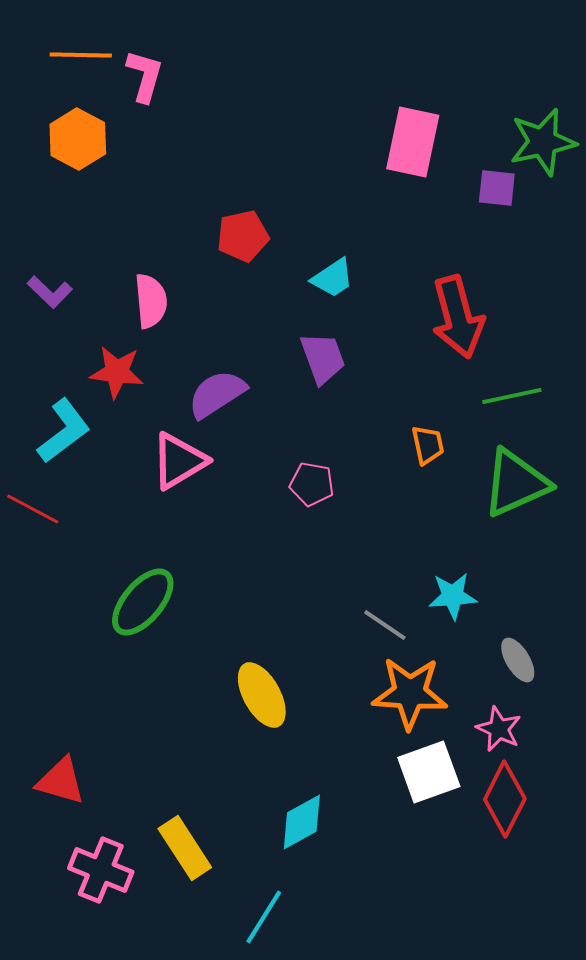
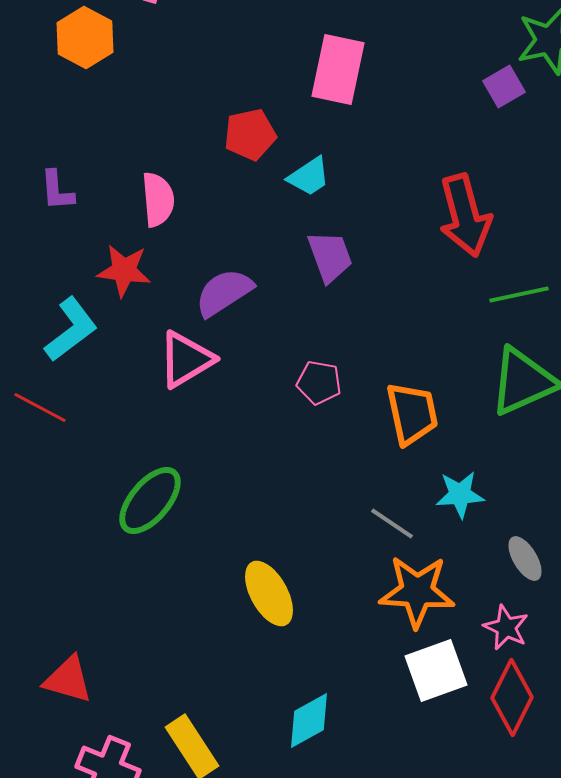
pink rectangle: (413, 142) -> (338, 70), moved
purple square: (497, 188) -> (504, 86), turned -36
cyan trapezoid: (333, 278) -> (309, 176), moved
purple L-shape: (50, 292) -> (57, 190), turned 42
orange trapezoid: (428, 445) -> (412, 414), moved, size x1.6

